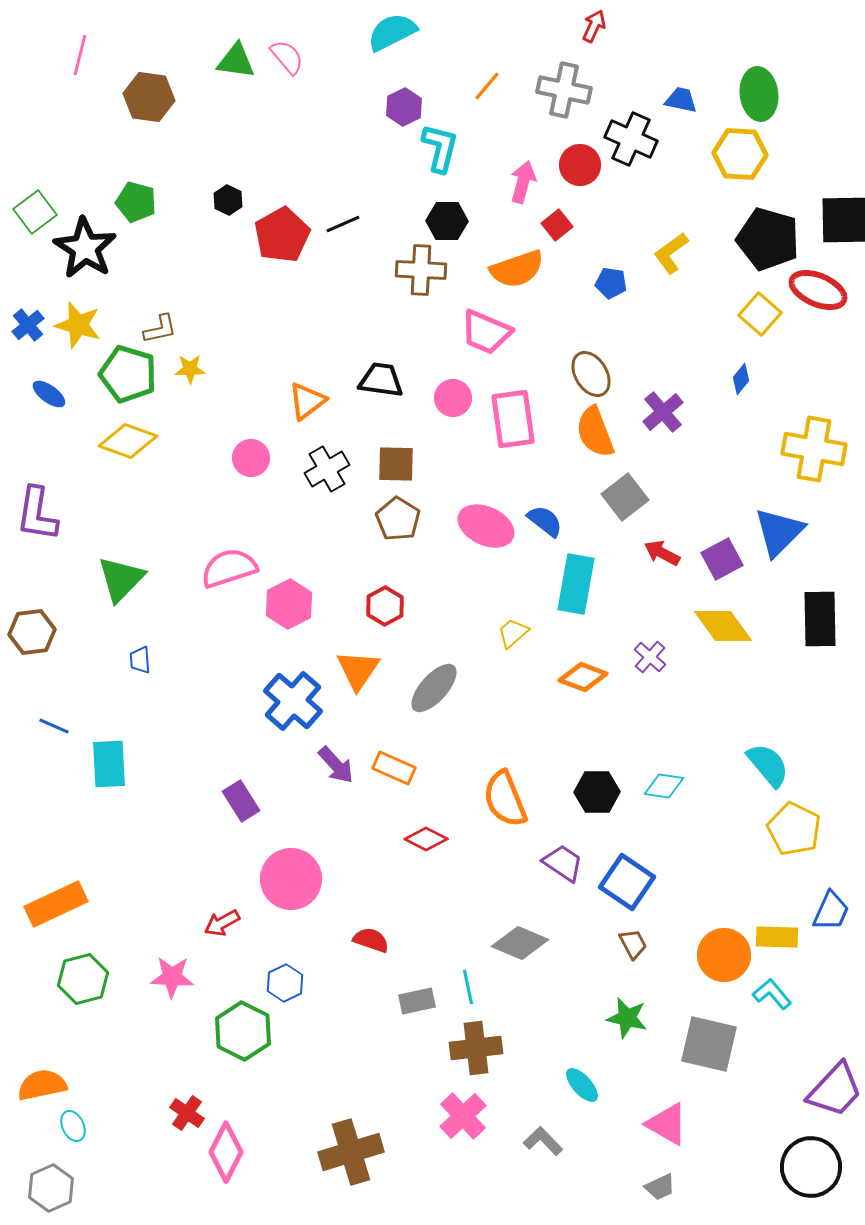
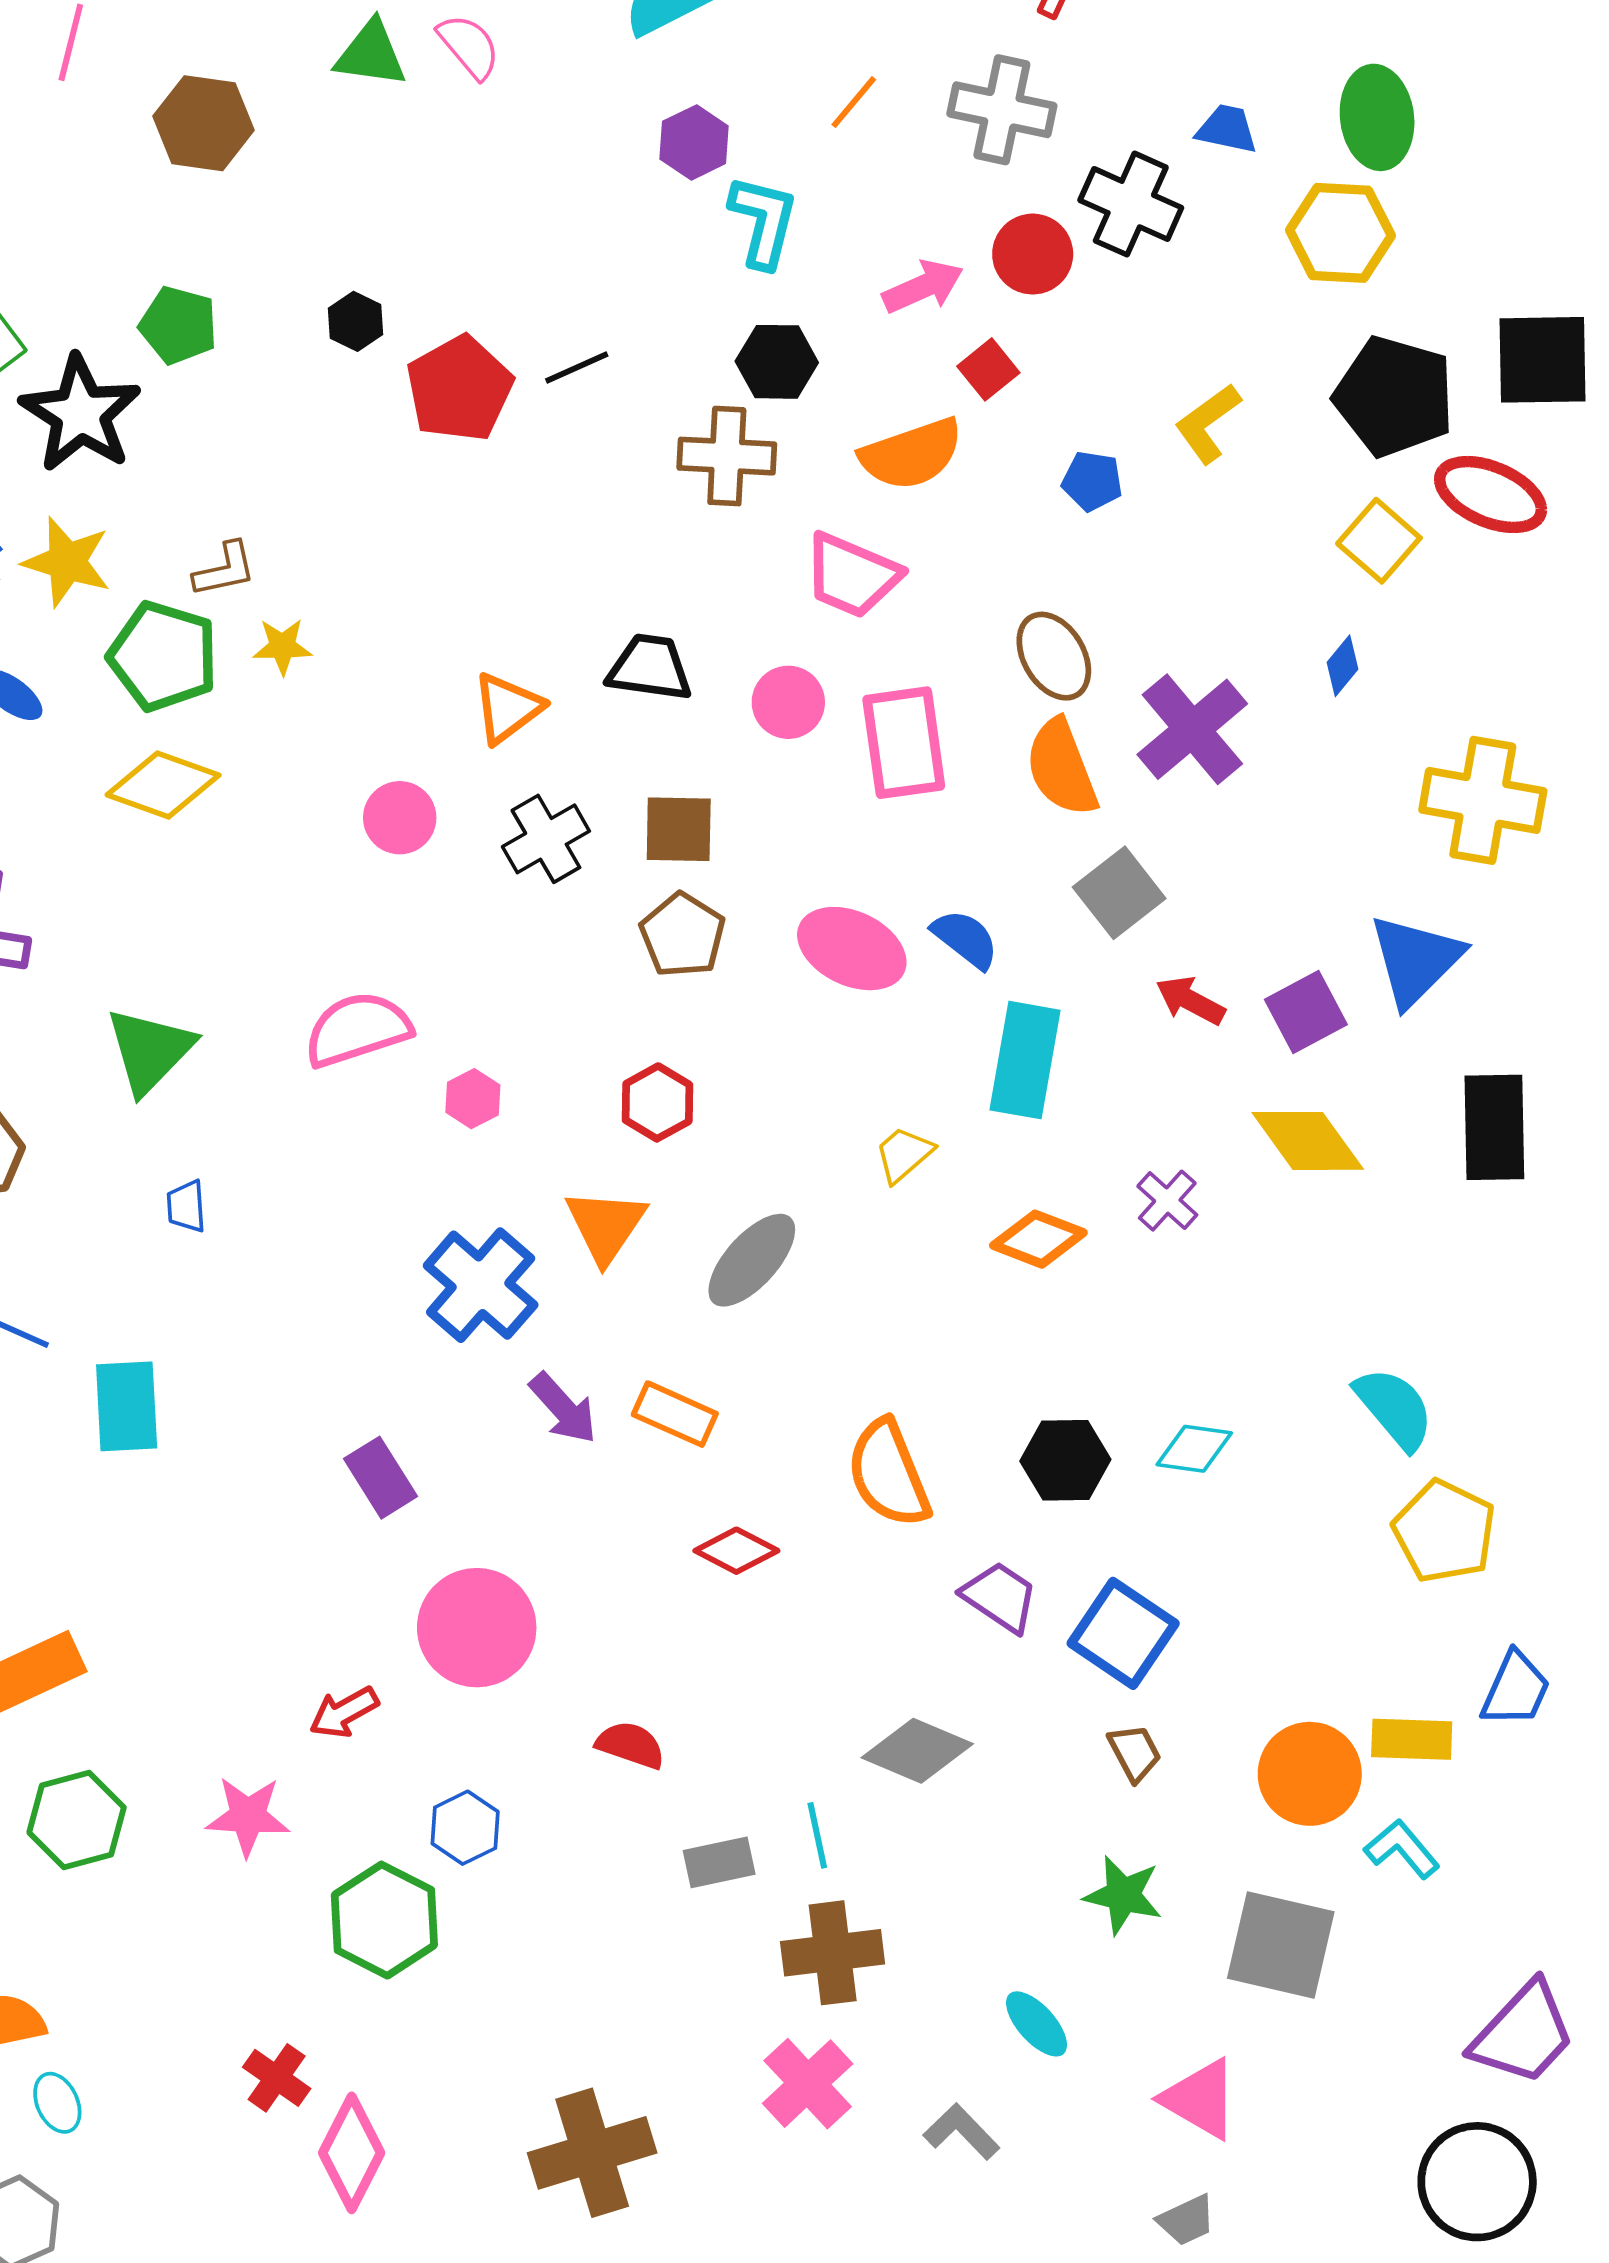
pink arrow: (523, 182) -> (923, 287), turned 51
purple cross: (663, 412) -> (1192, 729), size x1.4
pink hexagon: (289, 604) -> (473, 1099), size x0.6

